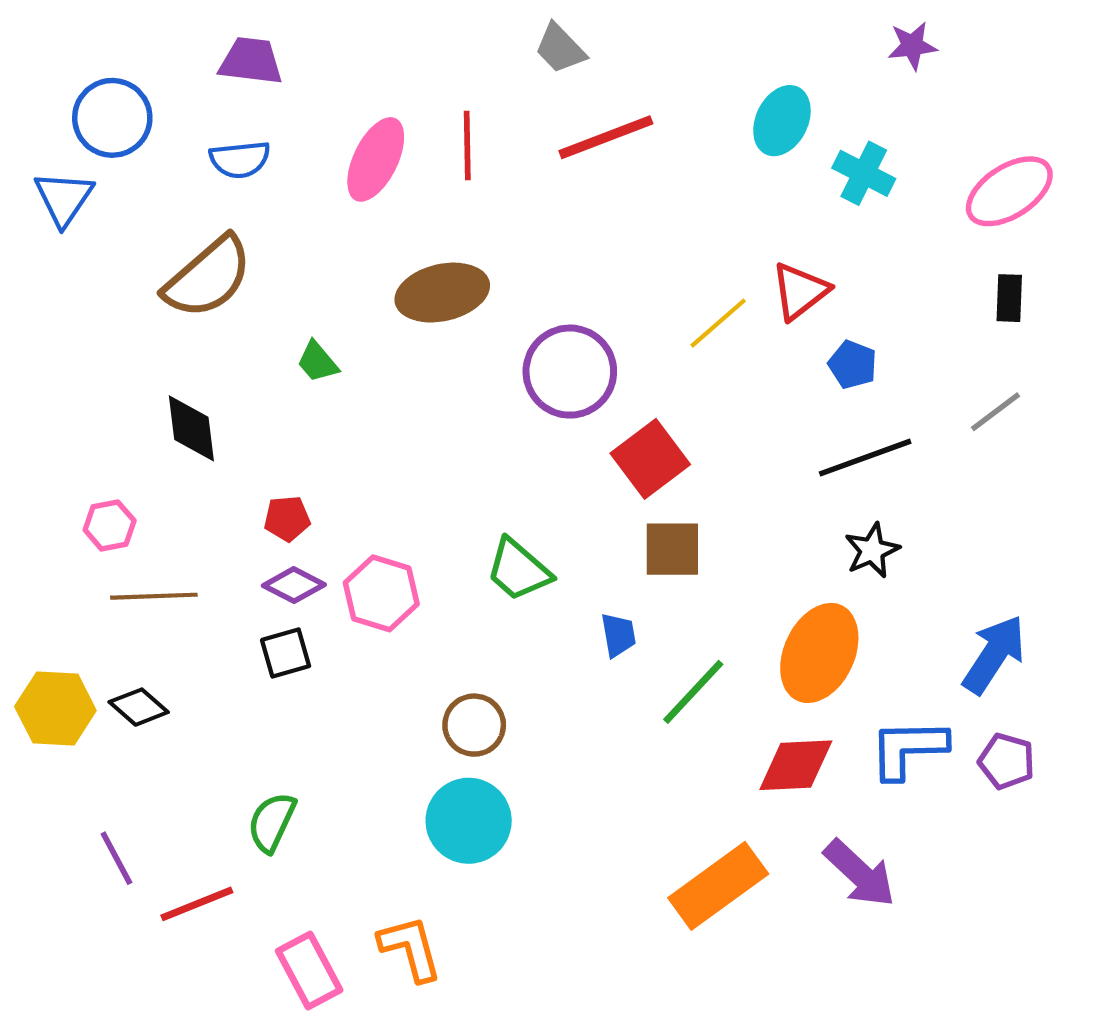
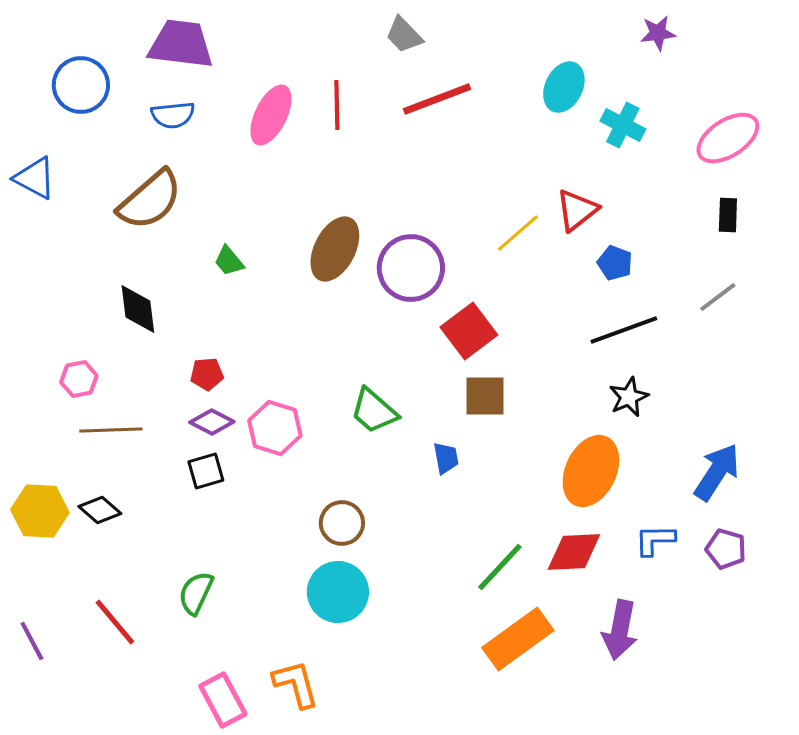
purple trapezoid: (251, 61) -> (181, 44), size x1.4
blue triangle: (64, 198) -> (35, 178), moved, turned -36
brown ellipse: (442, 293) -> (335, 249), moved, turned -50
green line: (693, 692) -> (500, 567), moved
blue L-shape: (908, 749) -> (655, 540), size x0.7
purple line: (116, 858) -> (32, 641), moved
purple arrow: (860, 873) -> (620, 630), turned 58
red line: (197, 904) -> (115, 622), moved, turned 72

